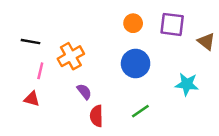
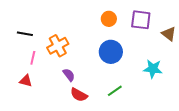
red semicircle: (96, 116) -> (79, 95), turned -60

